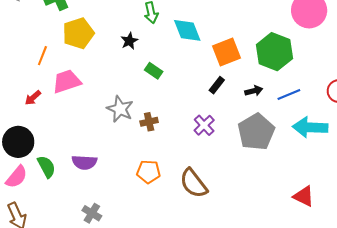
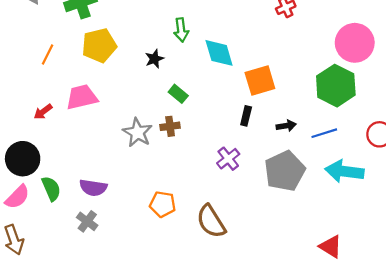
green hexagon: (274, 52) -> (336, 86), moved
orange line: (42, 56) -> (48, 55), moved
black rectangle: (217, 85) -> (246, 116), turned -30
brown cross: (149, 122) -> (170, 126), moved
gray cross: (92, 213) -> (87, 221), moved

